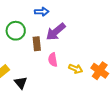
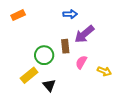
green circle: (16, 31) -> (44, 55), moved
pink semicircle: (53, 60) -> (81, 62), turned 40

